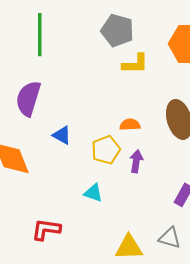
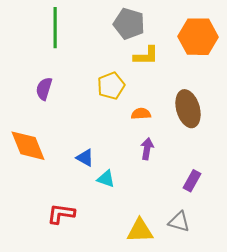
purple semicircle: (28, 98) -> (44, 89), size x0.7
blue triangle: (62, 135) -> (85, 158), moved
yellow pentagon: (106, 150) -> (111, 86), moved

